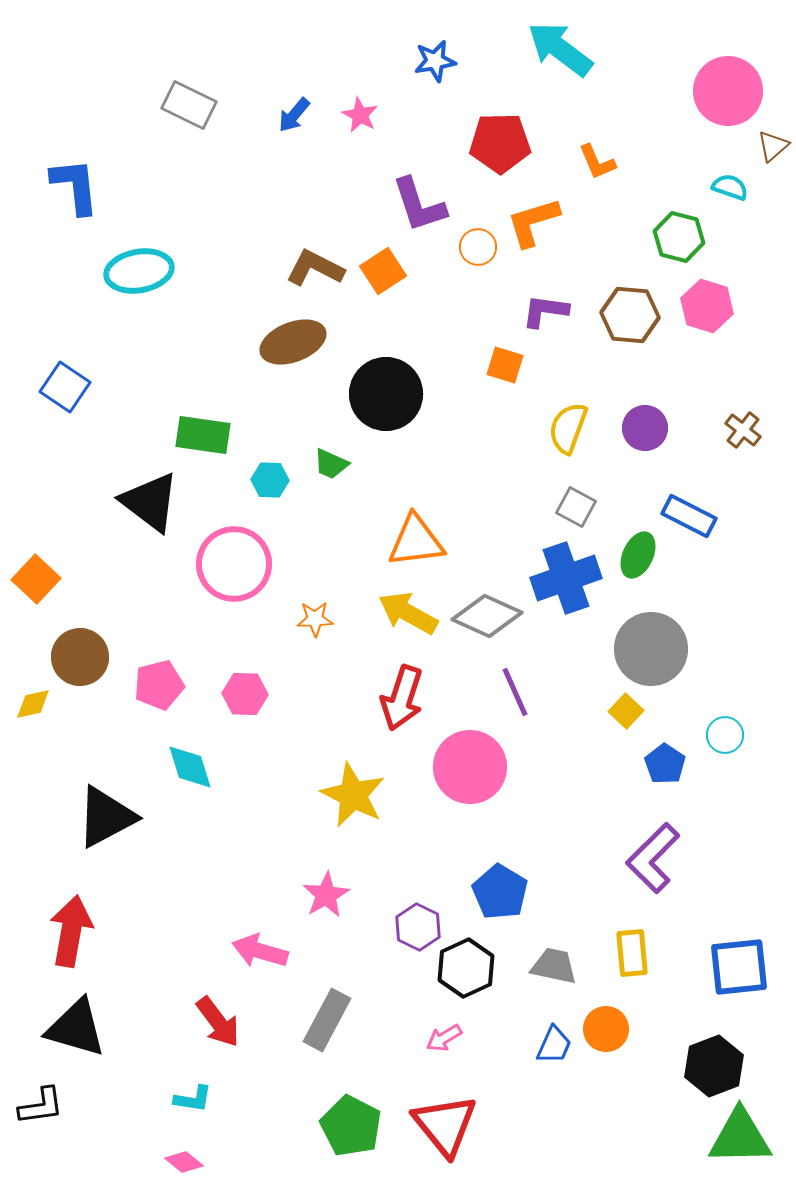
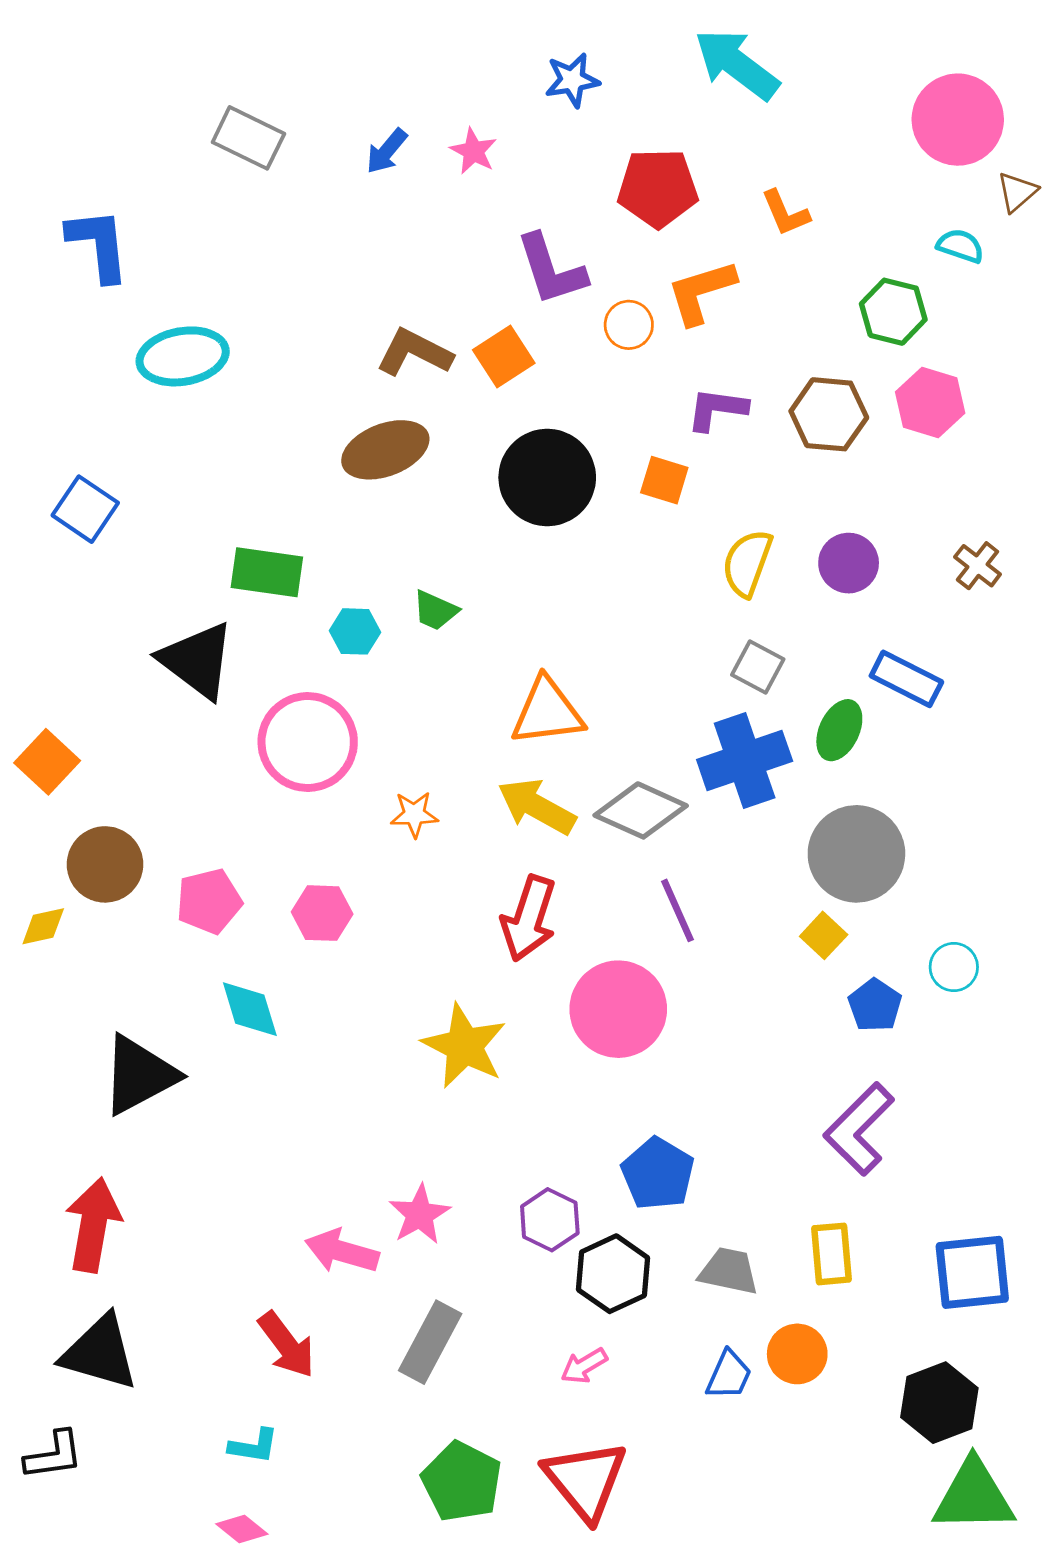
black circle: (386, 394) -> (547, 478), moved
pink star: (326, 895) -> (420, 1214), moved

